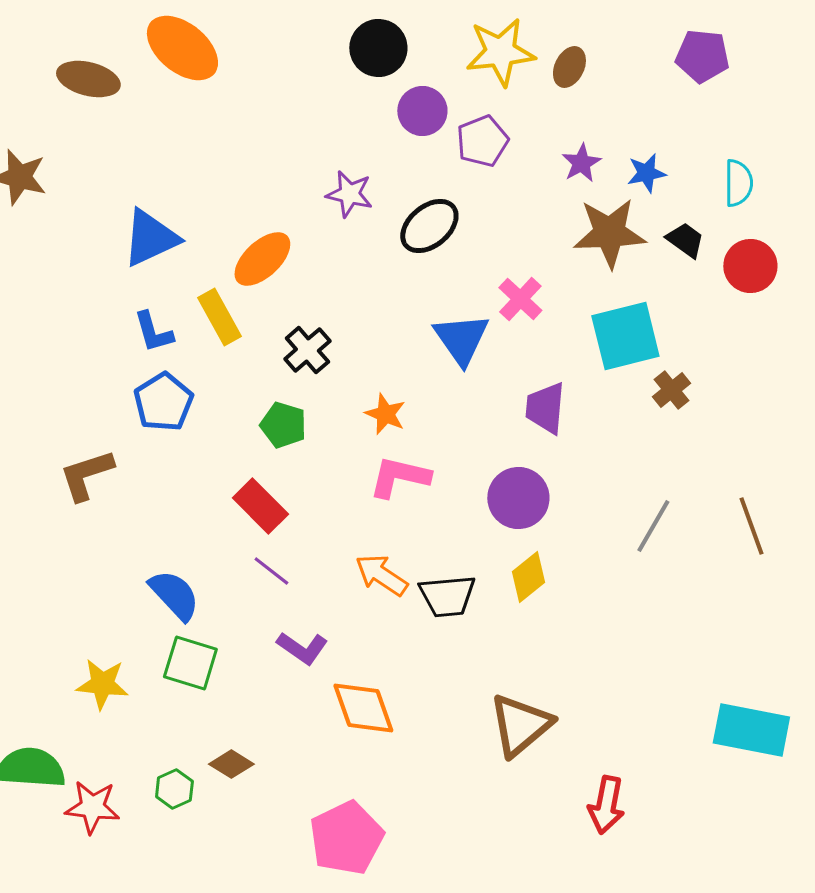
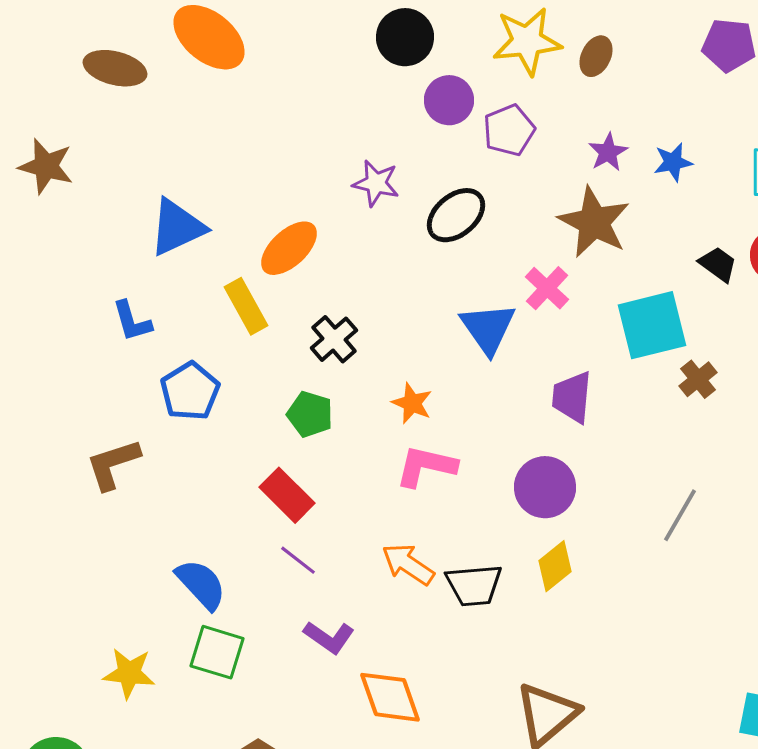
brown star: (609, 233) -> (594, 222), moved, turned 30
black trapezoid: (685, 240) -> (718, 264), moved
blue L-shape: (153, 332) -> (132, 321), moved

